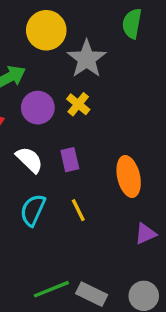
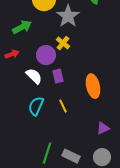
purple circle: (38, 108) -> (46, 55), moved
purple triangle: (145, 234) -> (103, 128), moved
green line: (51, 289) -> (47, 153), turned -50

